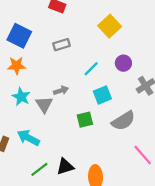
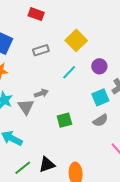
yellow square: (110, 26) -> (76, 40), moved
cyan square: (102, 95) -> (100, 97), moved
gray semicircle: (123, 121) -> (100, 120), size x0.7

